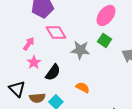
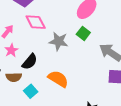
orange semicircle: (83, 87) -> (58, 79), size x1.5
brown semicircle: (37, 98) -> (14, 77), moved

